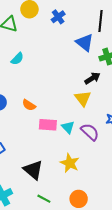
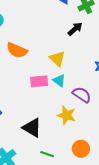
yellow triangle: (83, 98) -> (57, 59), moved
orange semicircle: (29, 105) -> (17, 50), moved, size x1.5
purple semicircle: (90, 132) -> (82, 95), moved

